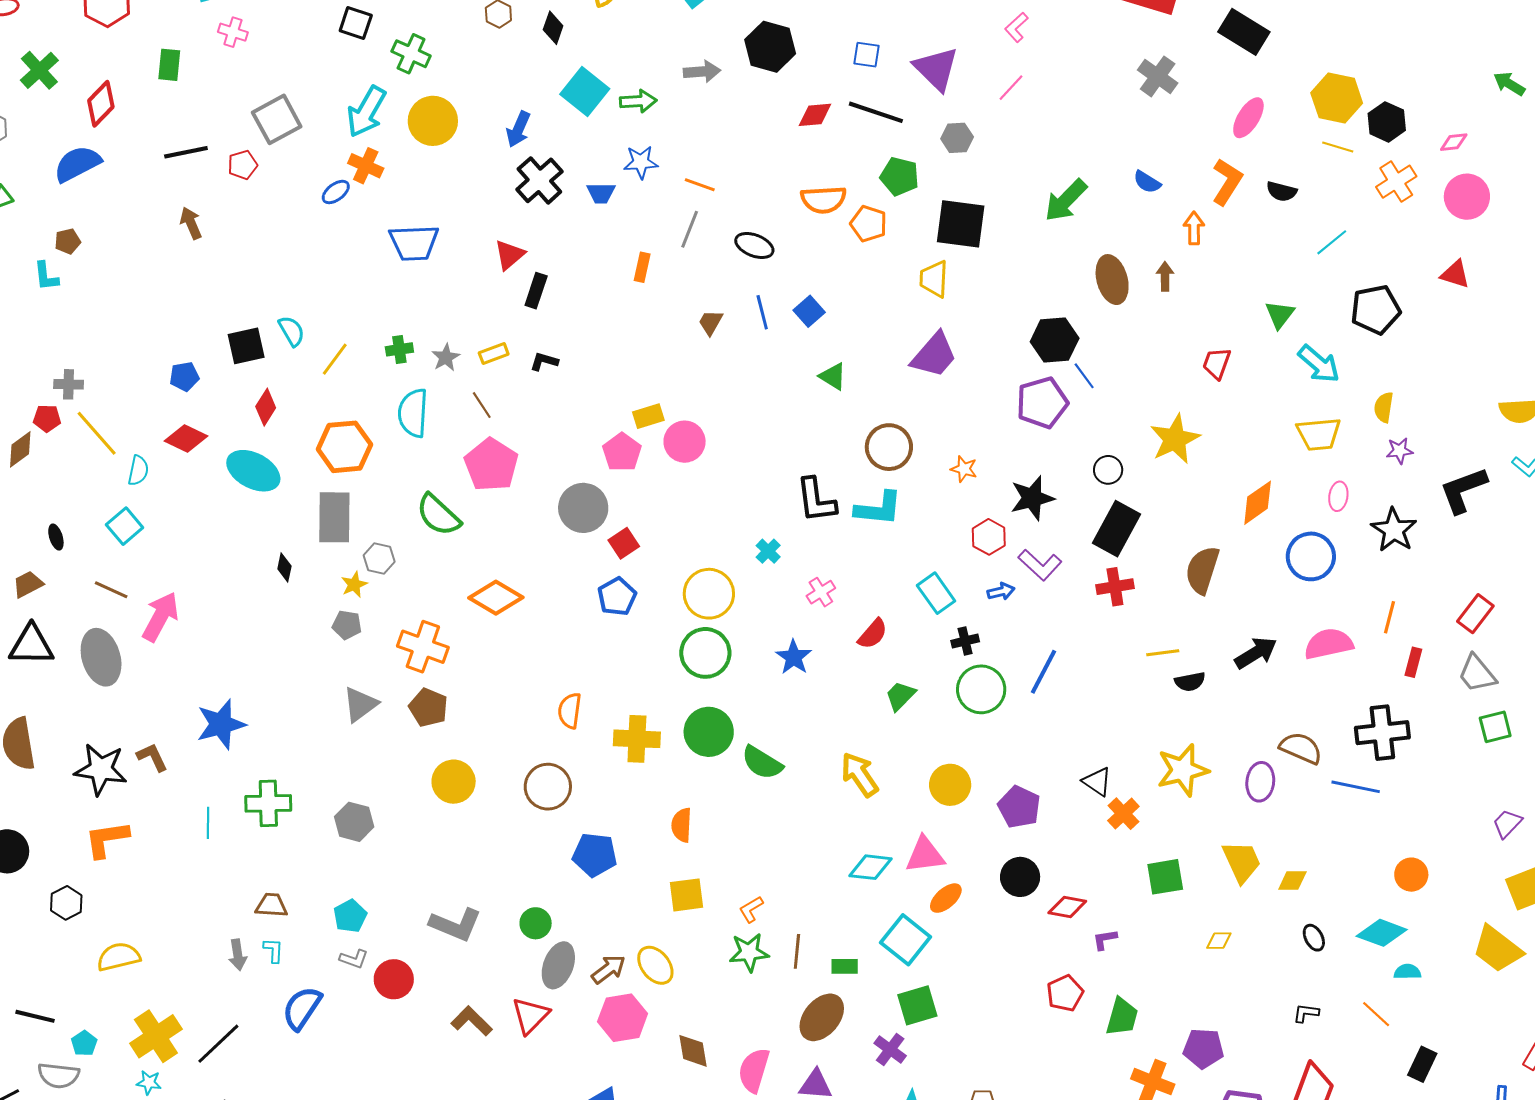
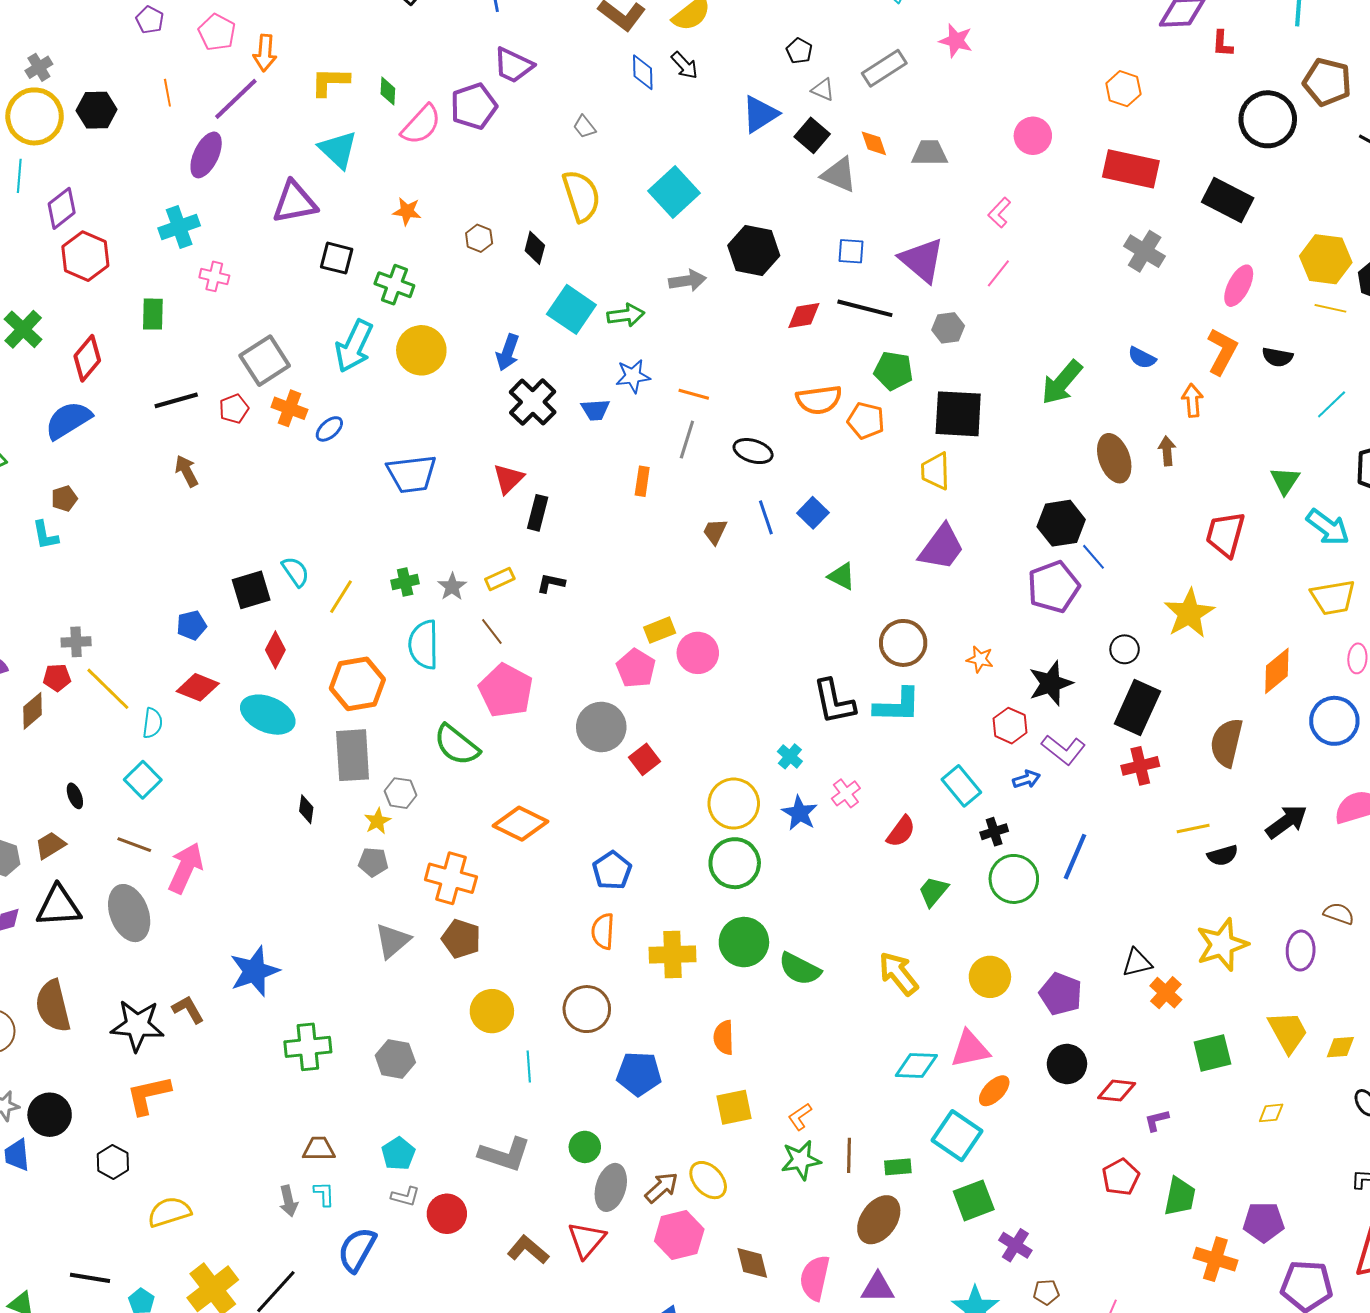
orange cross: (366, 166) -> (289, 408), moved
red trapezoid: (1217, 363) -> (1225, 534), size x1.4
blue pentagon: (617, 597) -> (612, 870), moved
blue star: (794, 657) -> (800, 813), moved
brown semicircle: (1301, 748) -> (1339, 914), size x0.7
black triangle: (1097, 782) -> (1137, 963), turned -44
cyan line: (208, 823) -> (529, 1066), moved
purple cross: (890, 1050) -> (1015, 1245), moved

